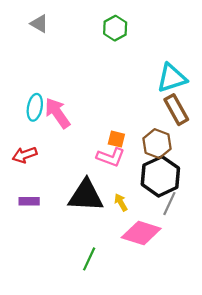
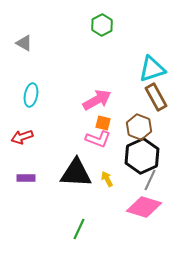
gray triangle: (39, 24) -> (24, 43), moved
pink arrow: (57, 113) -> (97, 100), moved, turned 96
pink diamond: (141, 233) -> (144, 207), moved

